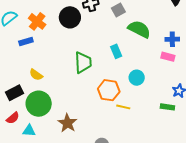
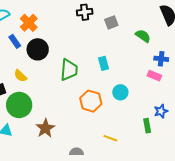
black circle: (70, 17) -> (38, 49), moved
green semicircle: (139, 29) -> (143, 36), moved, size x0.7
blue rectangle: (26, 41) -> (15, 41), turned 64
yellow line: (123, 107) -> (110, 138), moved
green rectangle: (167, 107) -> (147, 126), turned 64

